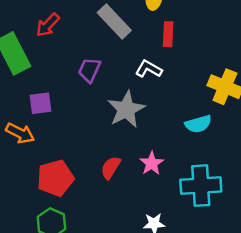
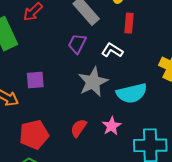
purple trapezoid: (89, 70) -> (77, 44), moved
purple square: (41, 103) -> (35, 80), moved
cyan semicircle: (198, 124) -> (132, 93), moved, size x1.4

